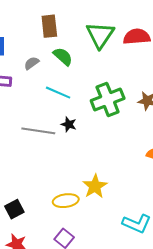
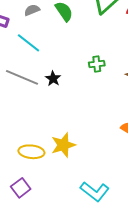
cyan line: (58, 93) -> (29, 43), moved
green cross: (108, 100) -> (97, 64), size x0.5

